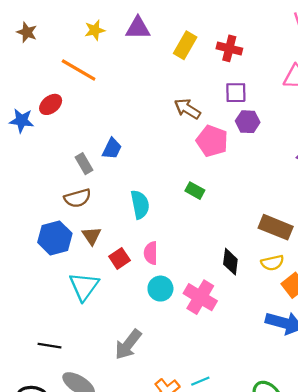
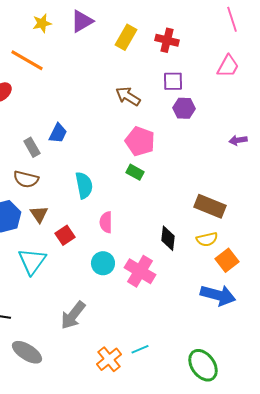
purple triangle: (138, 28) -> (82, 21), turned -30
pink pentagon: (212, 141) -> (140, 141), moved
brown semicircle: (78, 198) -> (26, 179), turned 30
pink semicircle: (151, 253) -> (106, 222), moved

